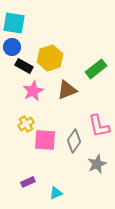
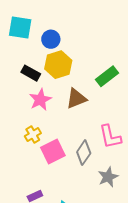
blue circle: (12, 47) -> (51, 39), moved
pink square: (45, 140) -> (53, 152), turned -30

